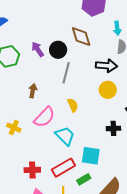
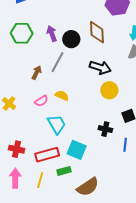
black arrow: (107, 66) -> (100, 67), moved
gray line: (66, 73) -> (57, 62), moved
yellow semicircle: (73, 105) -> (62, 96), moved, turned -56
pink semicircle: (44, 117) -> (41, 101), size x0.6

